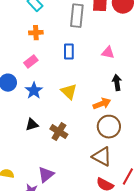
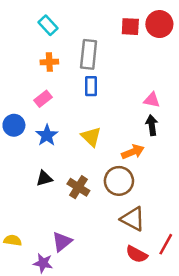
gray rectangle: (77, 16) -> (89, 54), moved
pink triangle: (108, 53) -> (152, 100), moved
brown circle: (109, 127) -> (119, 181), moved

